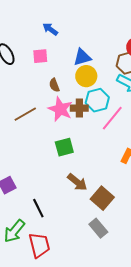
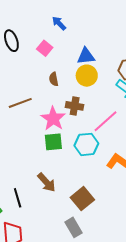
pink square: (40, 56) -> (45, 48), turned 35
cyan hexagon: (97, 100) -> (86, 144), moved
pink star: (60, 109) -> (53, 119), moved
brown arrow: (77, 182) -> (47, 182), moved

